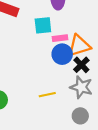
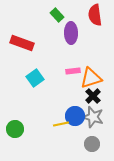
cyan square: (43, 25) -> (35, 78), moved, turned -30
blue circle: (62, 54) -> (75, 116), moved

